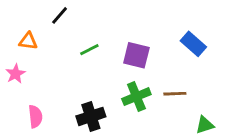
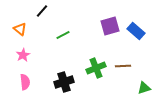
orange triangle: (28, 41) -> (20, 29), turned 32
purple square: (136, 55) -> (110, 26), moved, turned -30
pink star: (15, 74) -> (23, 55), moved

